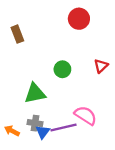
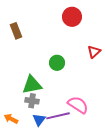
red triangle: (101, 66) -> (94, 52), moved
gray cross: (35, 123) -> (32, 101), moved

